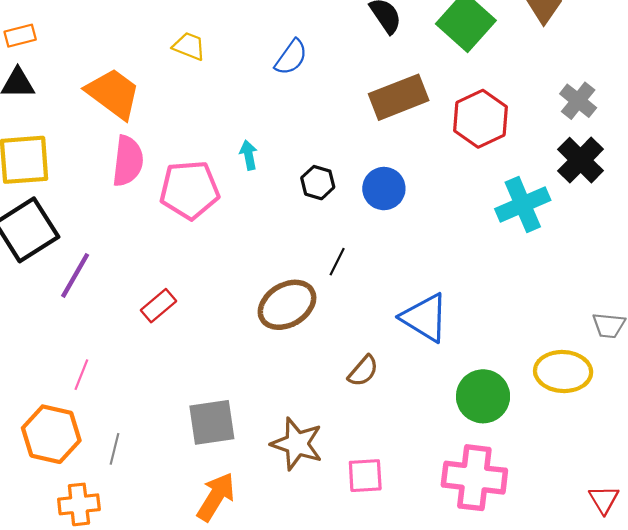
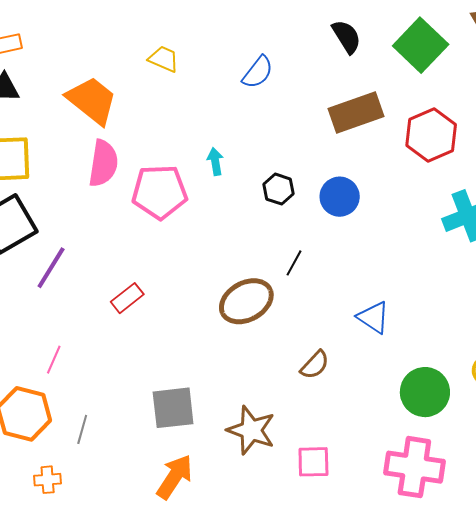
blue triangle: (425, 318) -> (373, 317), size x0.7
orange cross: (79, 504) -> (48, 480), size x0.7

